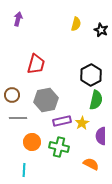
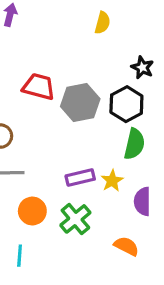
black star: (101, 30) -> (142, 67), moved
red trapezoid: (36, 64) -> (39, 87), turned -90
gray hexagon: (46, 100) -> (80, 103), moved
green cross: (59, 147) -> (75, 219), turned 36

